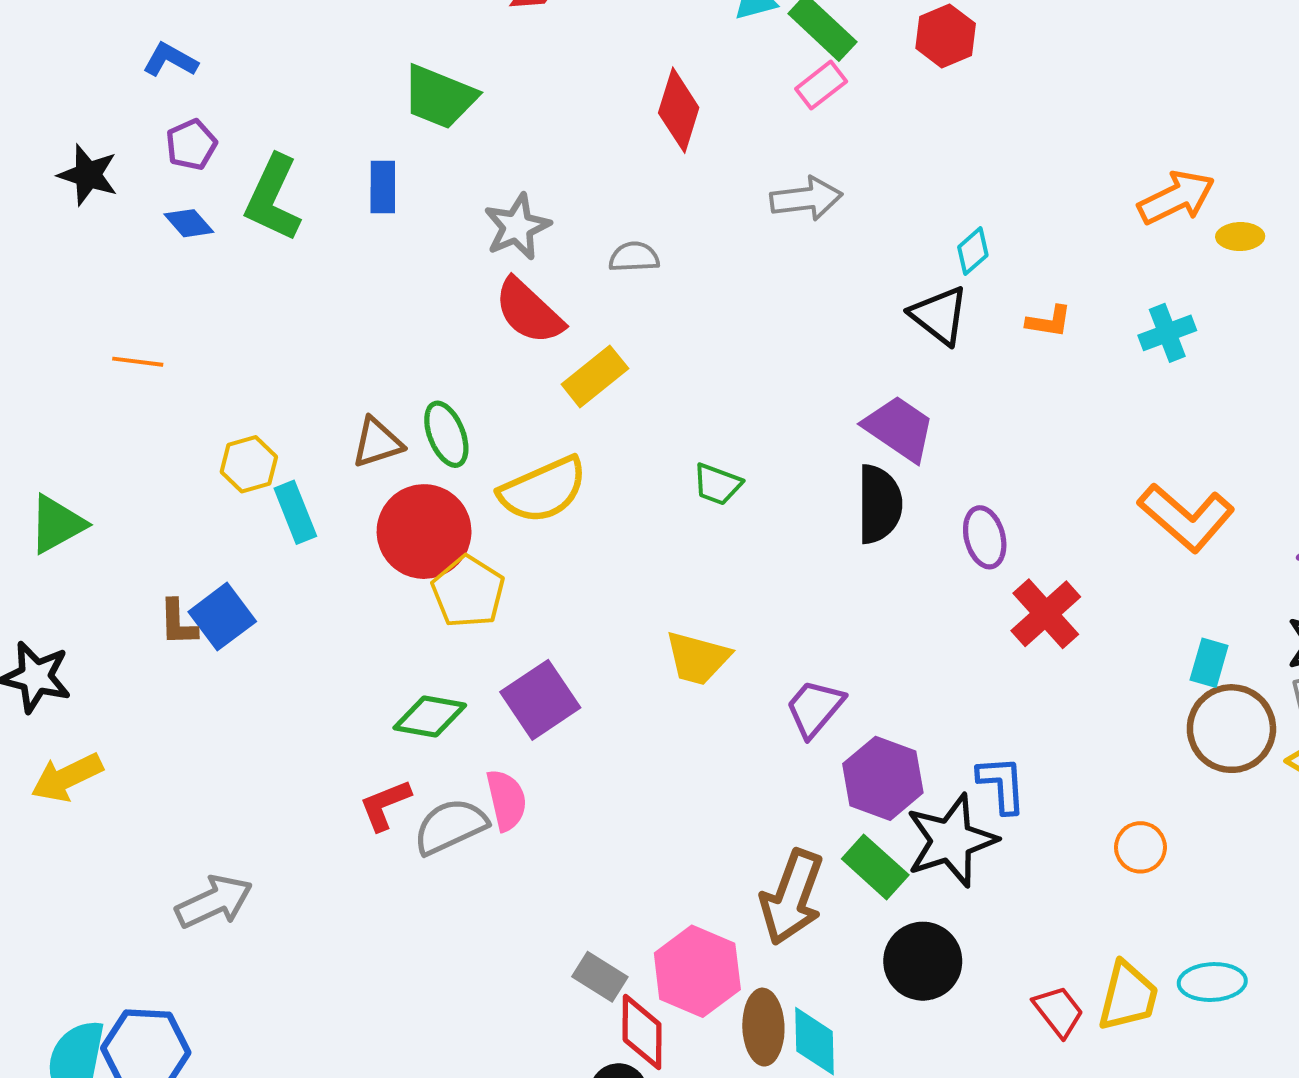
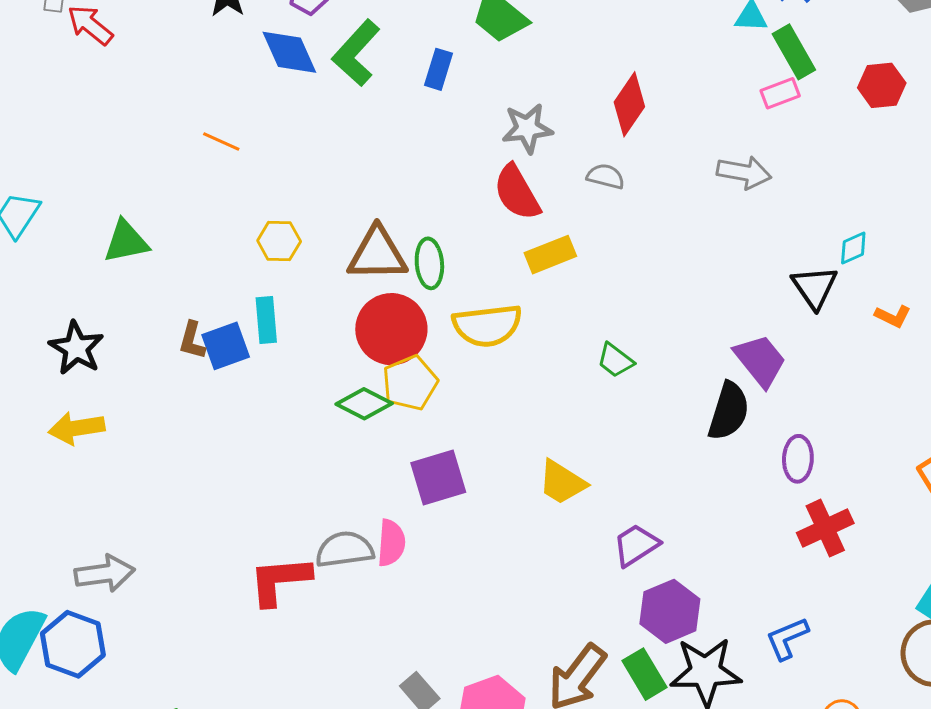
red diamond: (679, 110) -> (629, 104), moved
blue diamond: (189, 223) -> (289, 52), size x1.6
brown triangle: (377, 443) -> (377, 254), size x1.5
cyan rectangle: (295, 512) -> (266, 320), moved
green diamond: (430, 716) -> (364, 404), moved
blue L-shape: (1002, 784) -> (787, 638), moved, turned -126
red L-shape: (385, 805) -> (280, 581), moved, size x1.5
gray arrow: (214, 902) -> (105, 573), moved

